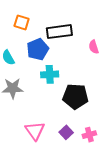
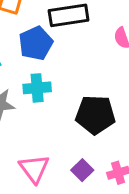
cyan cross: (50, 74) -> (37, 88), moved

